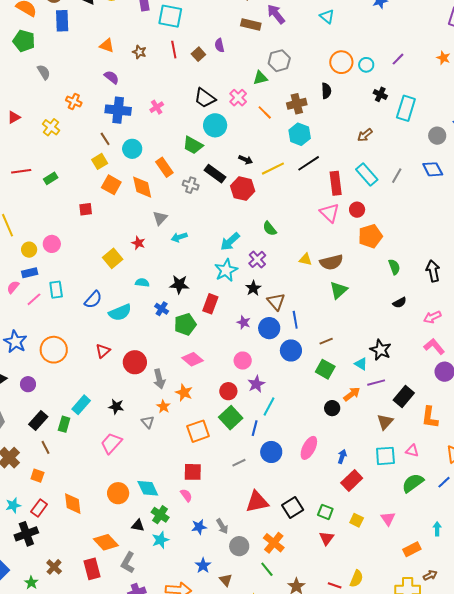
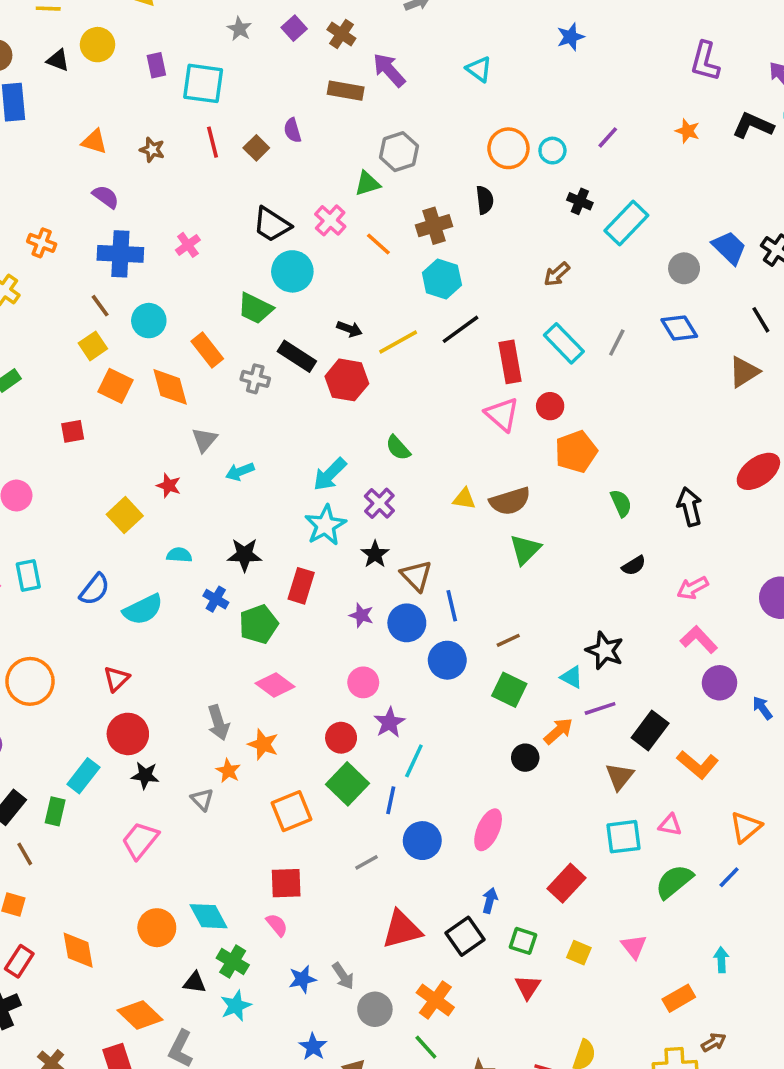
cyan rectangle: (406, 108) -> (626, 223), turned 30
red circle: (135, 362) -> (128, 734), moved
orange L-shape: (430, 417) -> (698, 765), turned -55
blue arrow: (342, 456) -> (490, 900), moved

